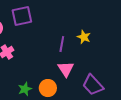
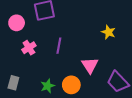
purple line: (62, 44) -> (59, 46), moved

